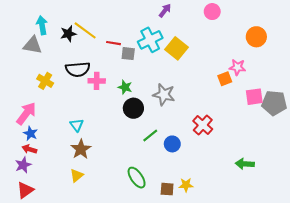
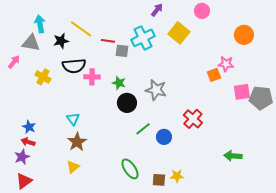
black star: (68, 34) -> (61, 41), moved
yellow square: (176, 48) -> (179, 33), moved
pink arrow: (26, 113) -> (14, 62), moved, size x0.6

